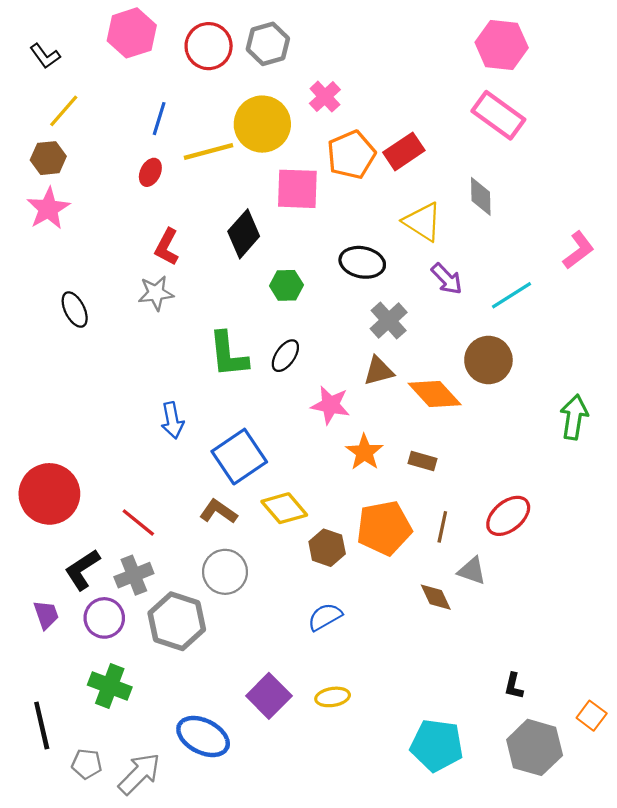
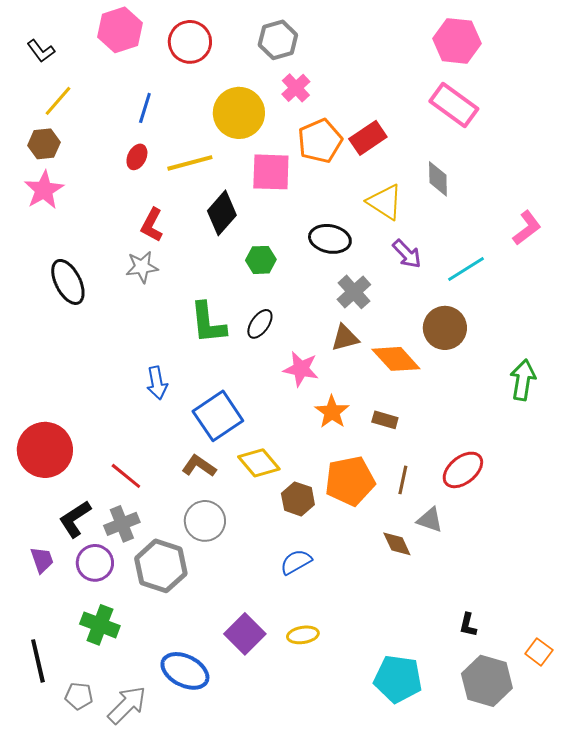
gray hexagon: (268, 44) -> (278, 40), moved
yellow line: (209, 151) -> (190, 163), moved
black ellipse: (75, 310) -> (68, 282), size x1.4

